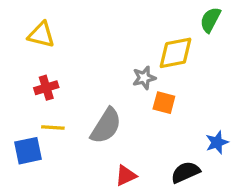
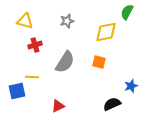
gray star: (144, 78) -> (67, 21), moved
red cross: (46, 88) -> (35, 45), moved
gray semicircle: (106, 126) -> (65, 62), moved
red triangle: (126, 176) -> (58, 106), moved

